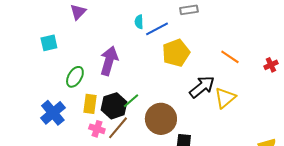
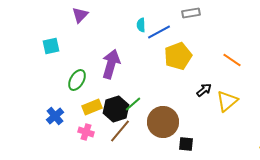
black arrow: (202, 87) -> (204, 90), size x0.6
yellow rectangle: (90, 104) -> (92, 107), turned 60
blue cross: (53, 113) -> (55, 116), size x0.7
pink cross: (97, 129) -> (86, 132), moved

